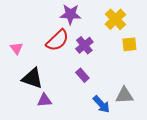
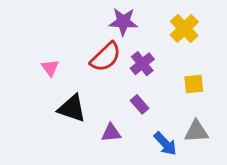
yellow square: (129, 44) -> (194, 84), moved
purple triangle: (44, 100) -> (111, 133), moved

